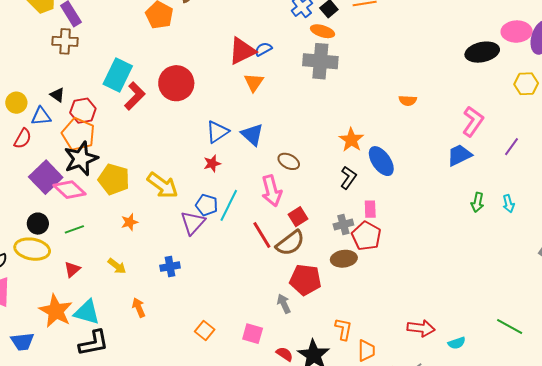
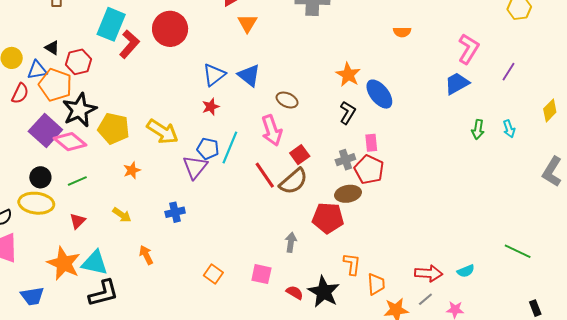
orange pentagon: (78, 134) -> (55, 85), moved
red pentagon: (305, 280) -> (328, 218), moved
gray arrow: (284, 304) -> (291, 242), turned 36
red arrow: (421, 328) -> (429, 273), moved

